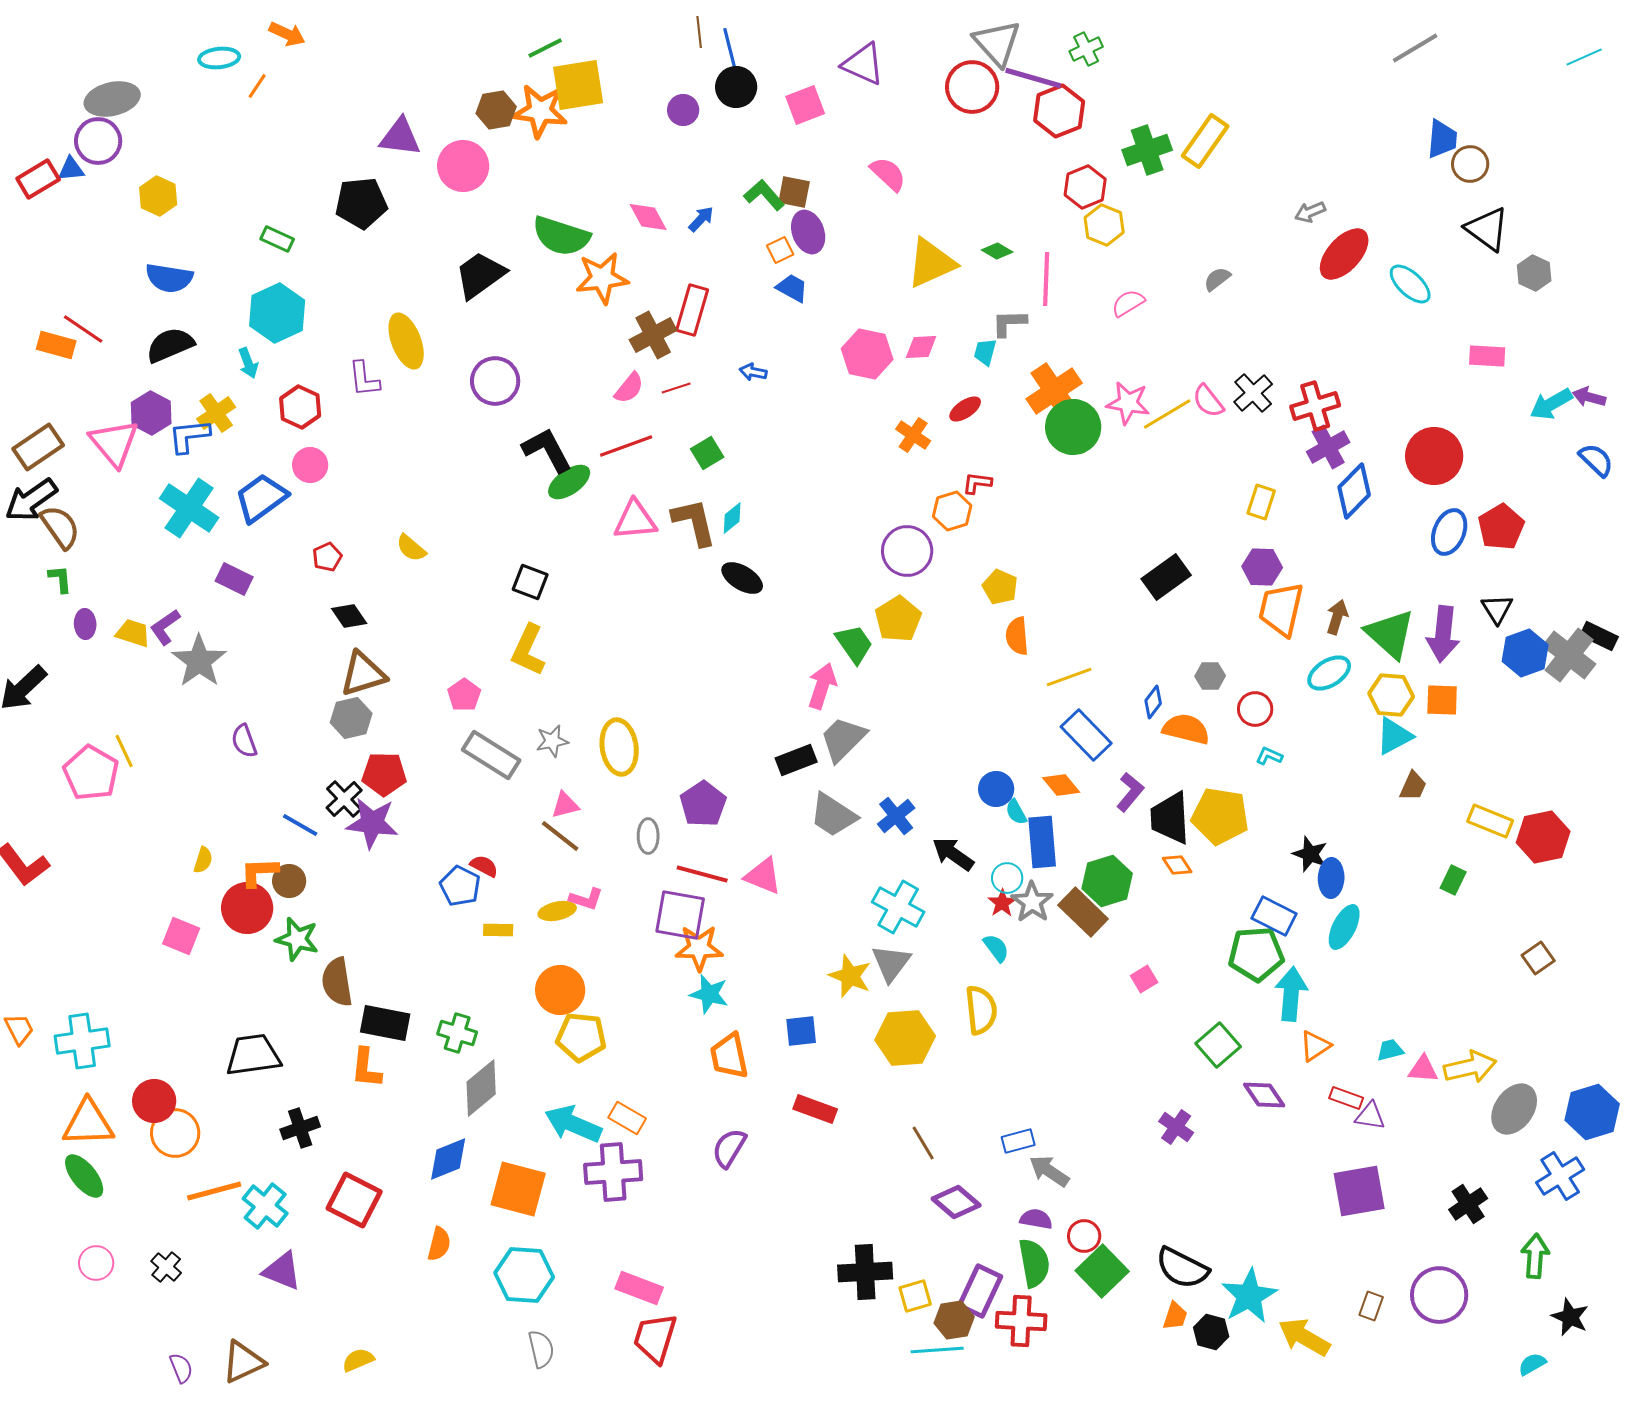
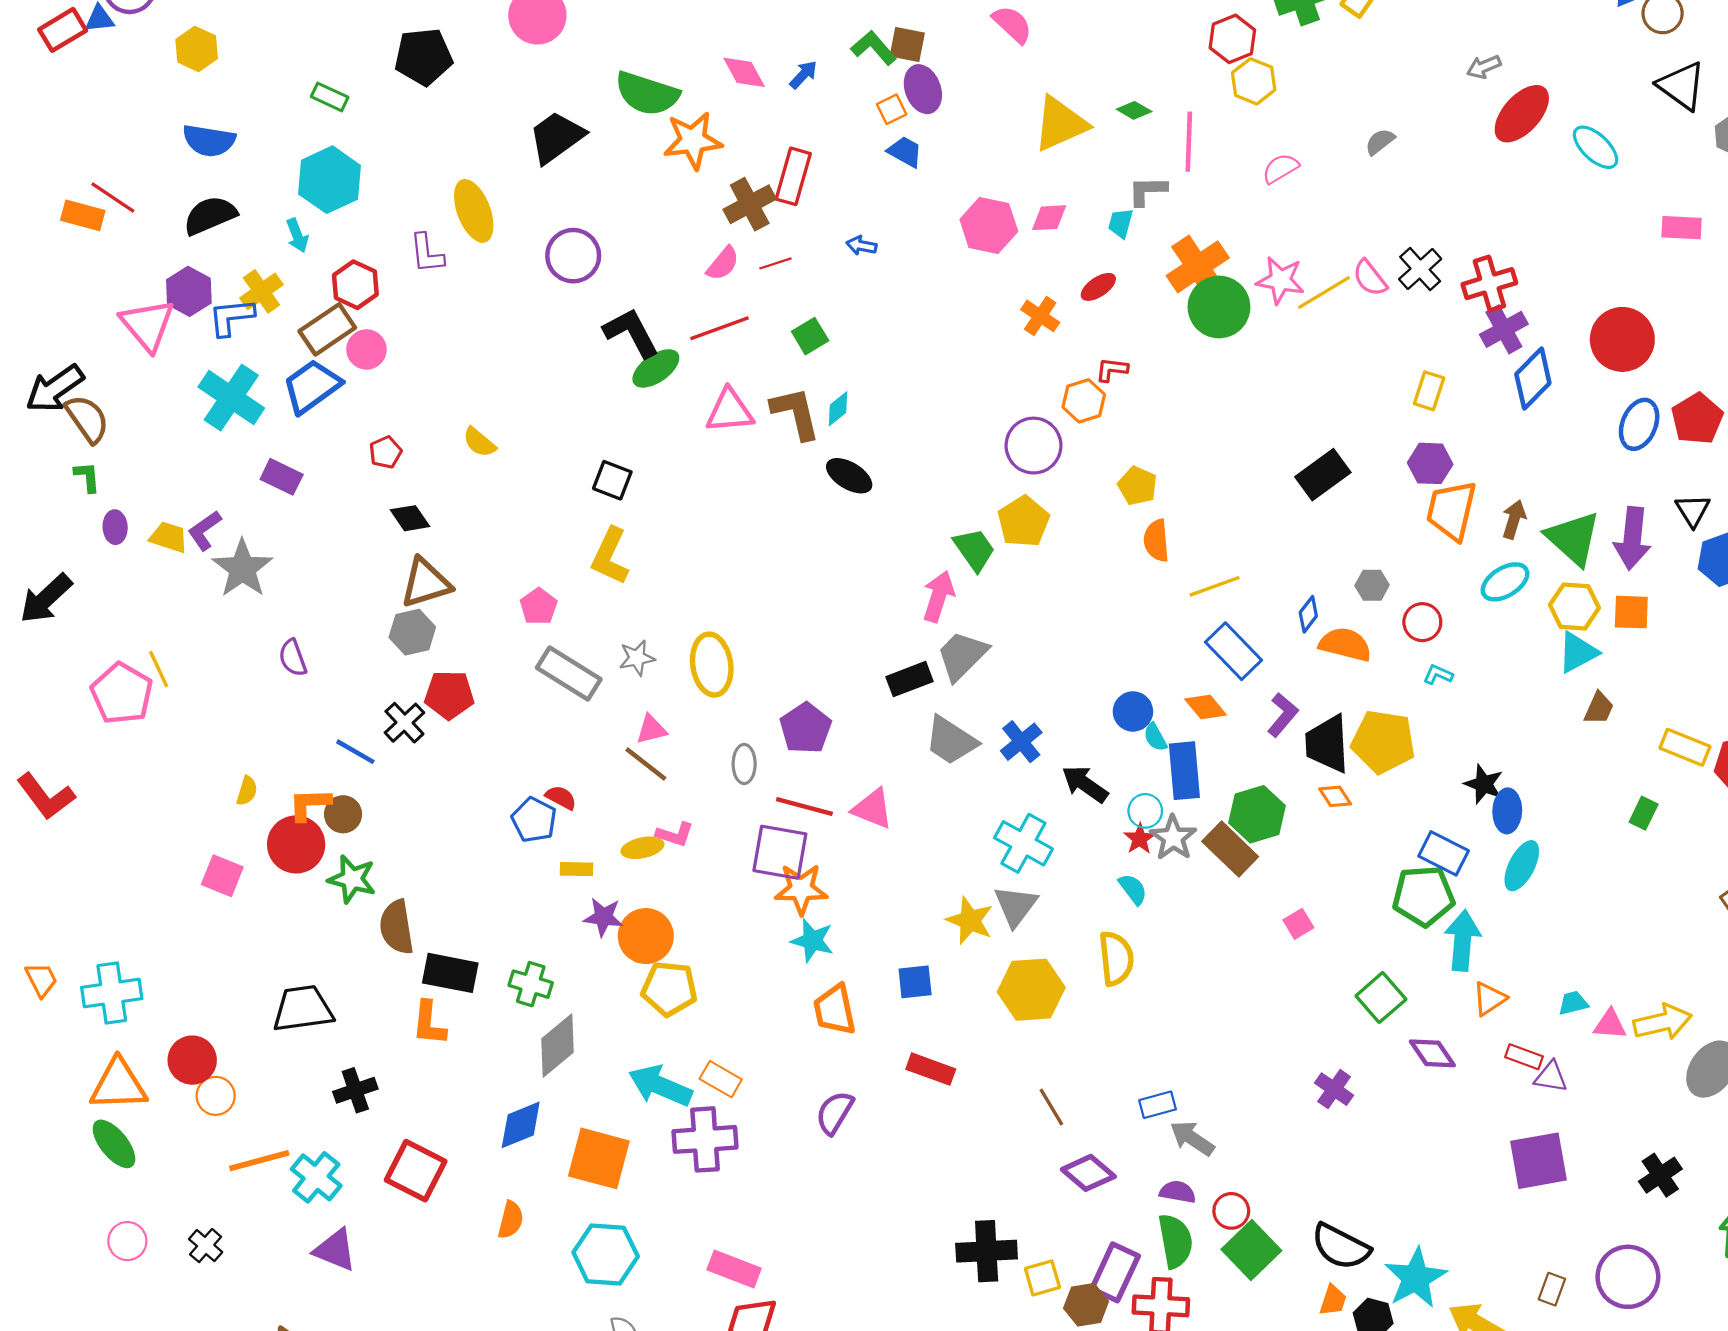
brown rectangle: (38, 447) -> (327, 329), moved
purple star: (372, 823) -> (603, 917), moved, size x0.7
orange circle: (175, 1133) -> (216, 1096), size x0.7

